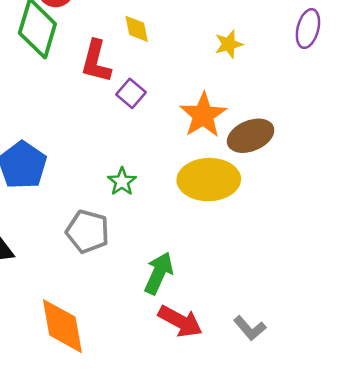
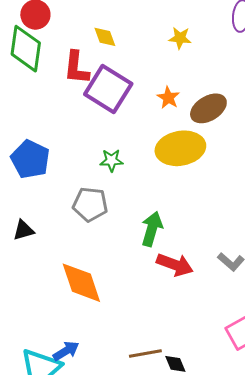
yellow star: (229, 44) -> (180, 38), turned 30
purple square: (131, 93) -> (108, 89), size x2.0
orange star: (203, 115) -> (168, 98), size x0.6
green star: (122, 182) -> (111, 160), turned -30

